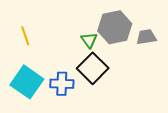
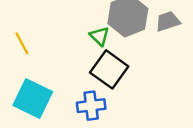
blue cross: (62, 84) -> (91, 106), moved

